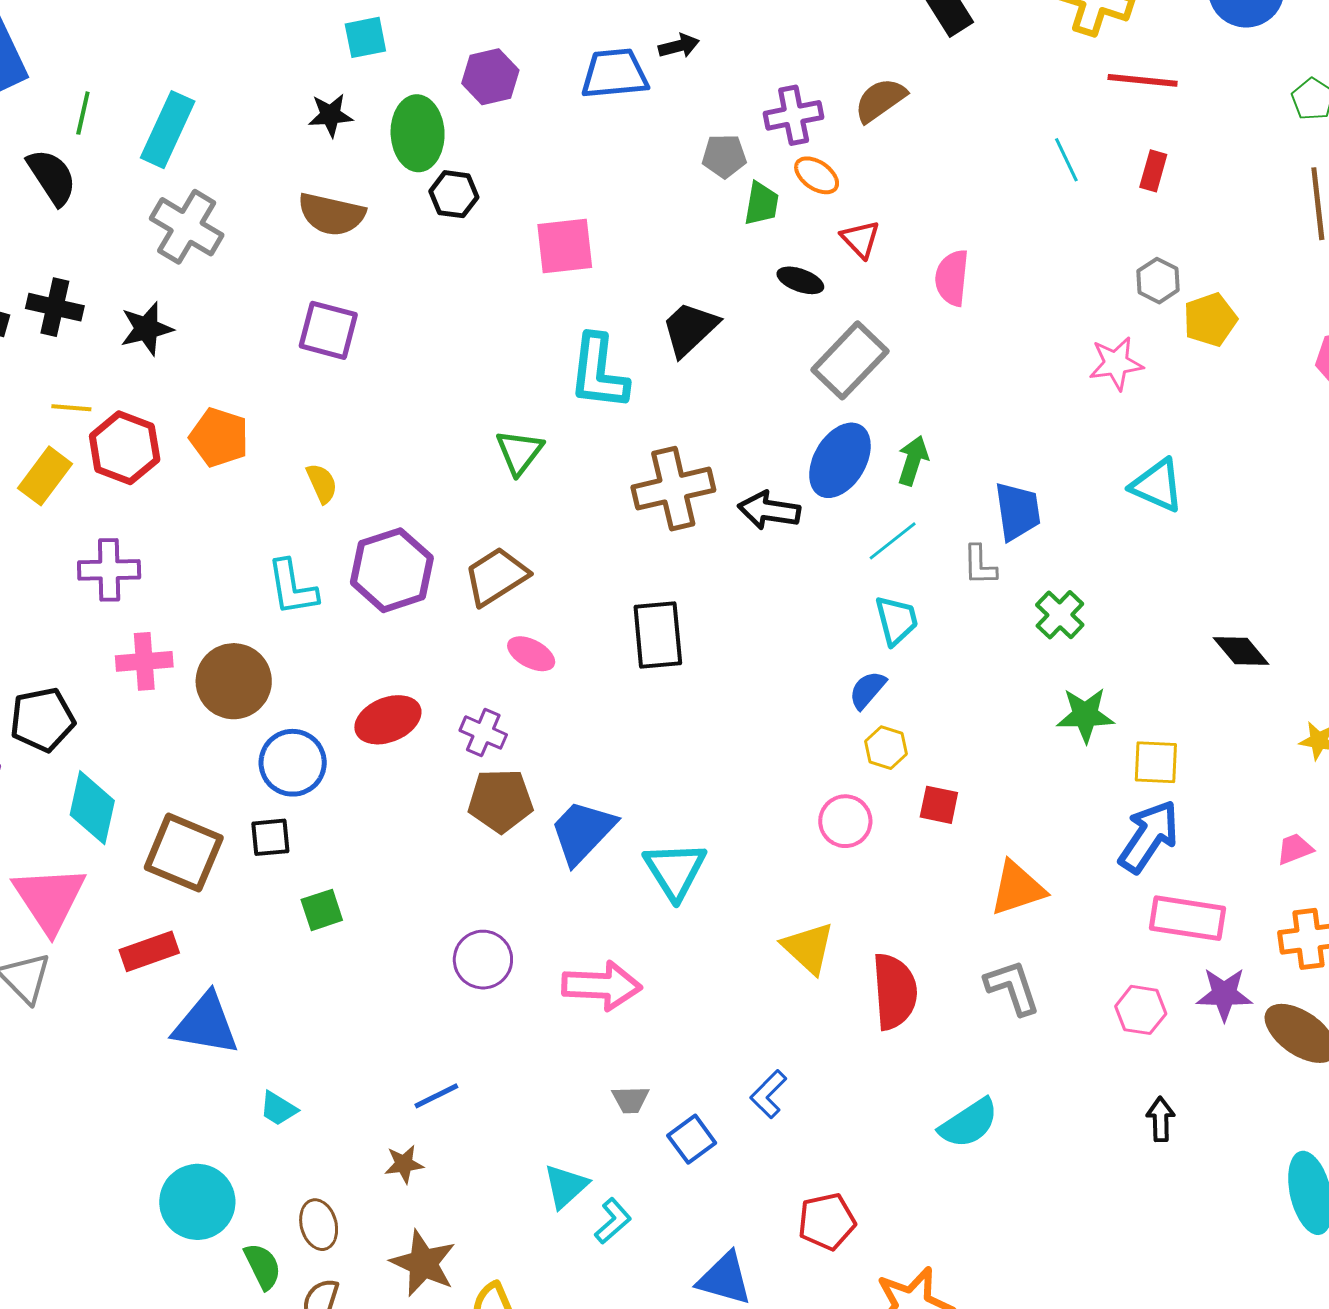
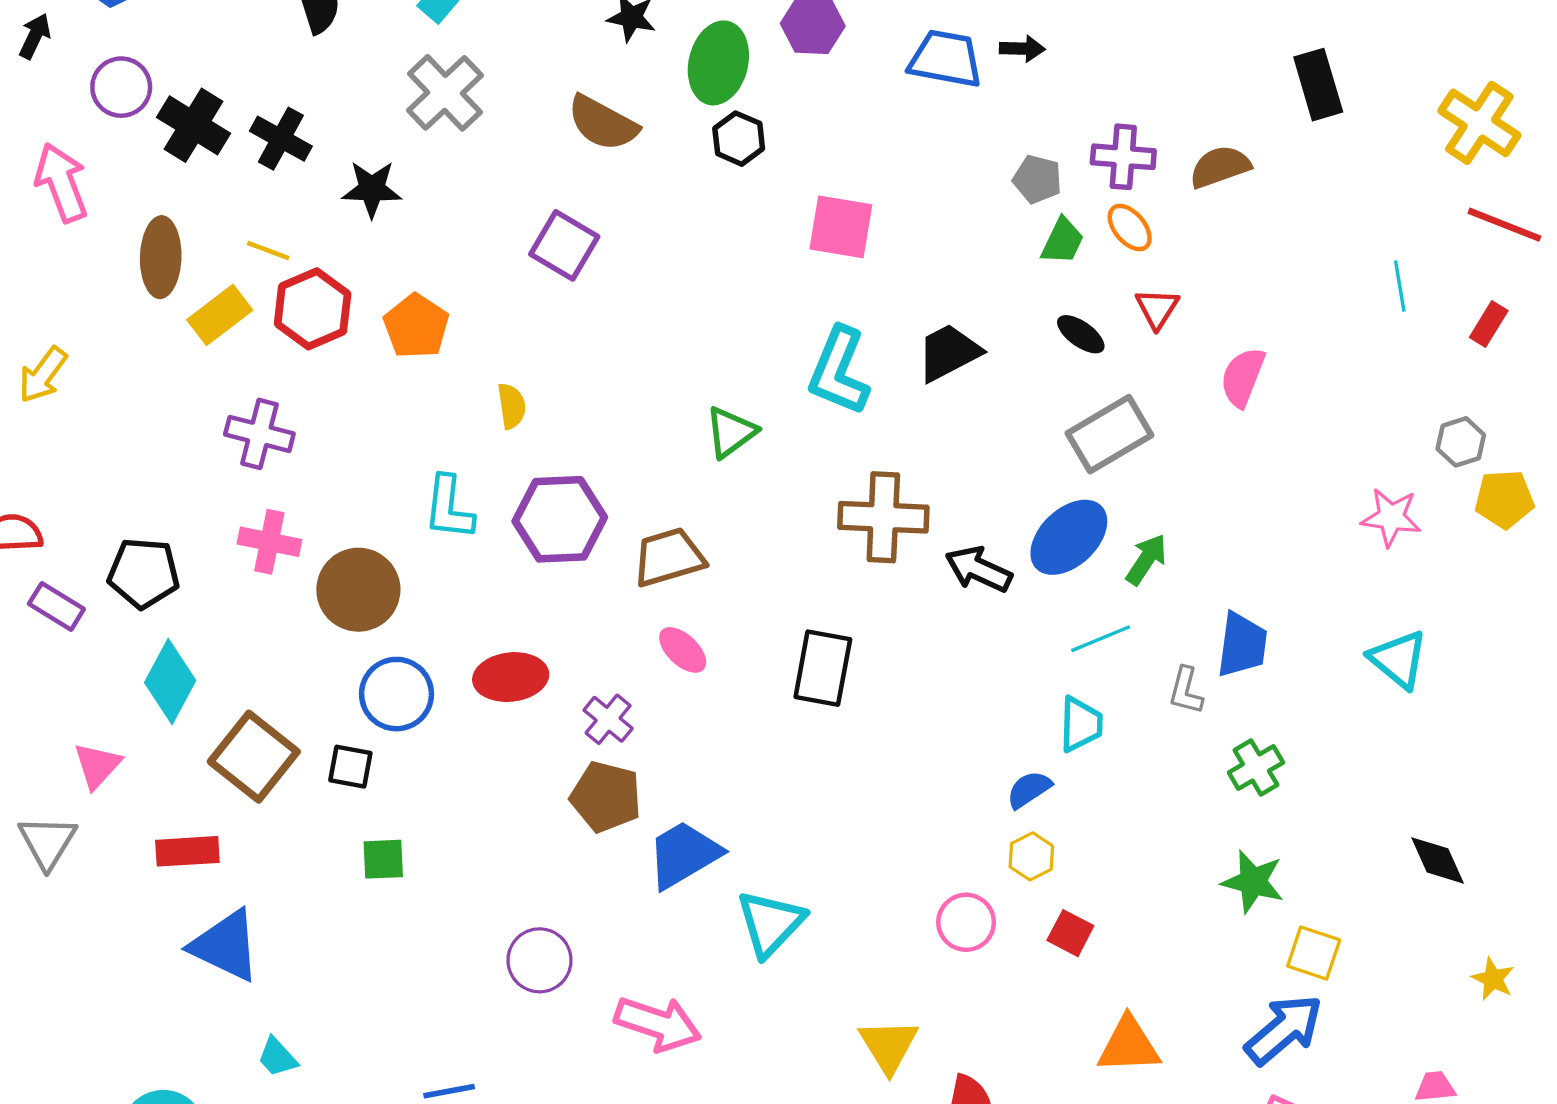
pink triangle: (49, 899) -> (97, 765), size x0.6

